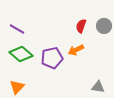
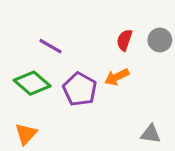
purple line: (17, 29) -> (51, 46), moved
purple pentagon: (52, 58) -> (80, 89), turned -30

